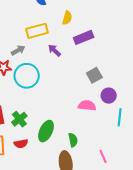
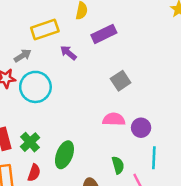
purple circle: (109, 96) -> (141, 128), moved
cyan line: (120, 117) -> (154, 158), moved
green semicircle: (73, 140) -> (118, 165), moved
red semicircle: (21, 144) -> (34, 173), turned -56

